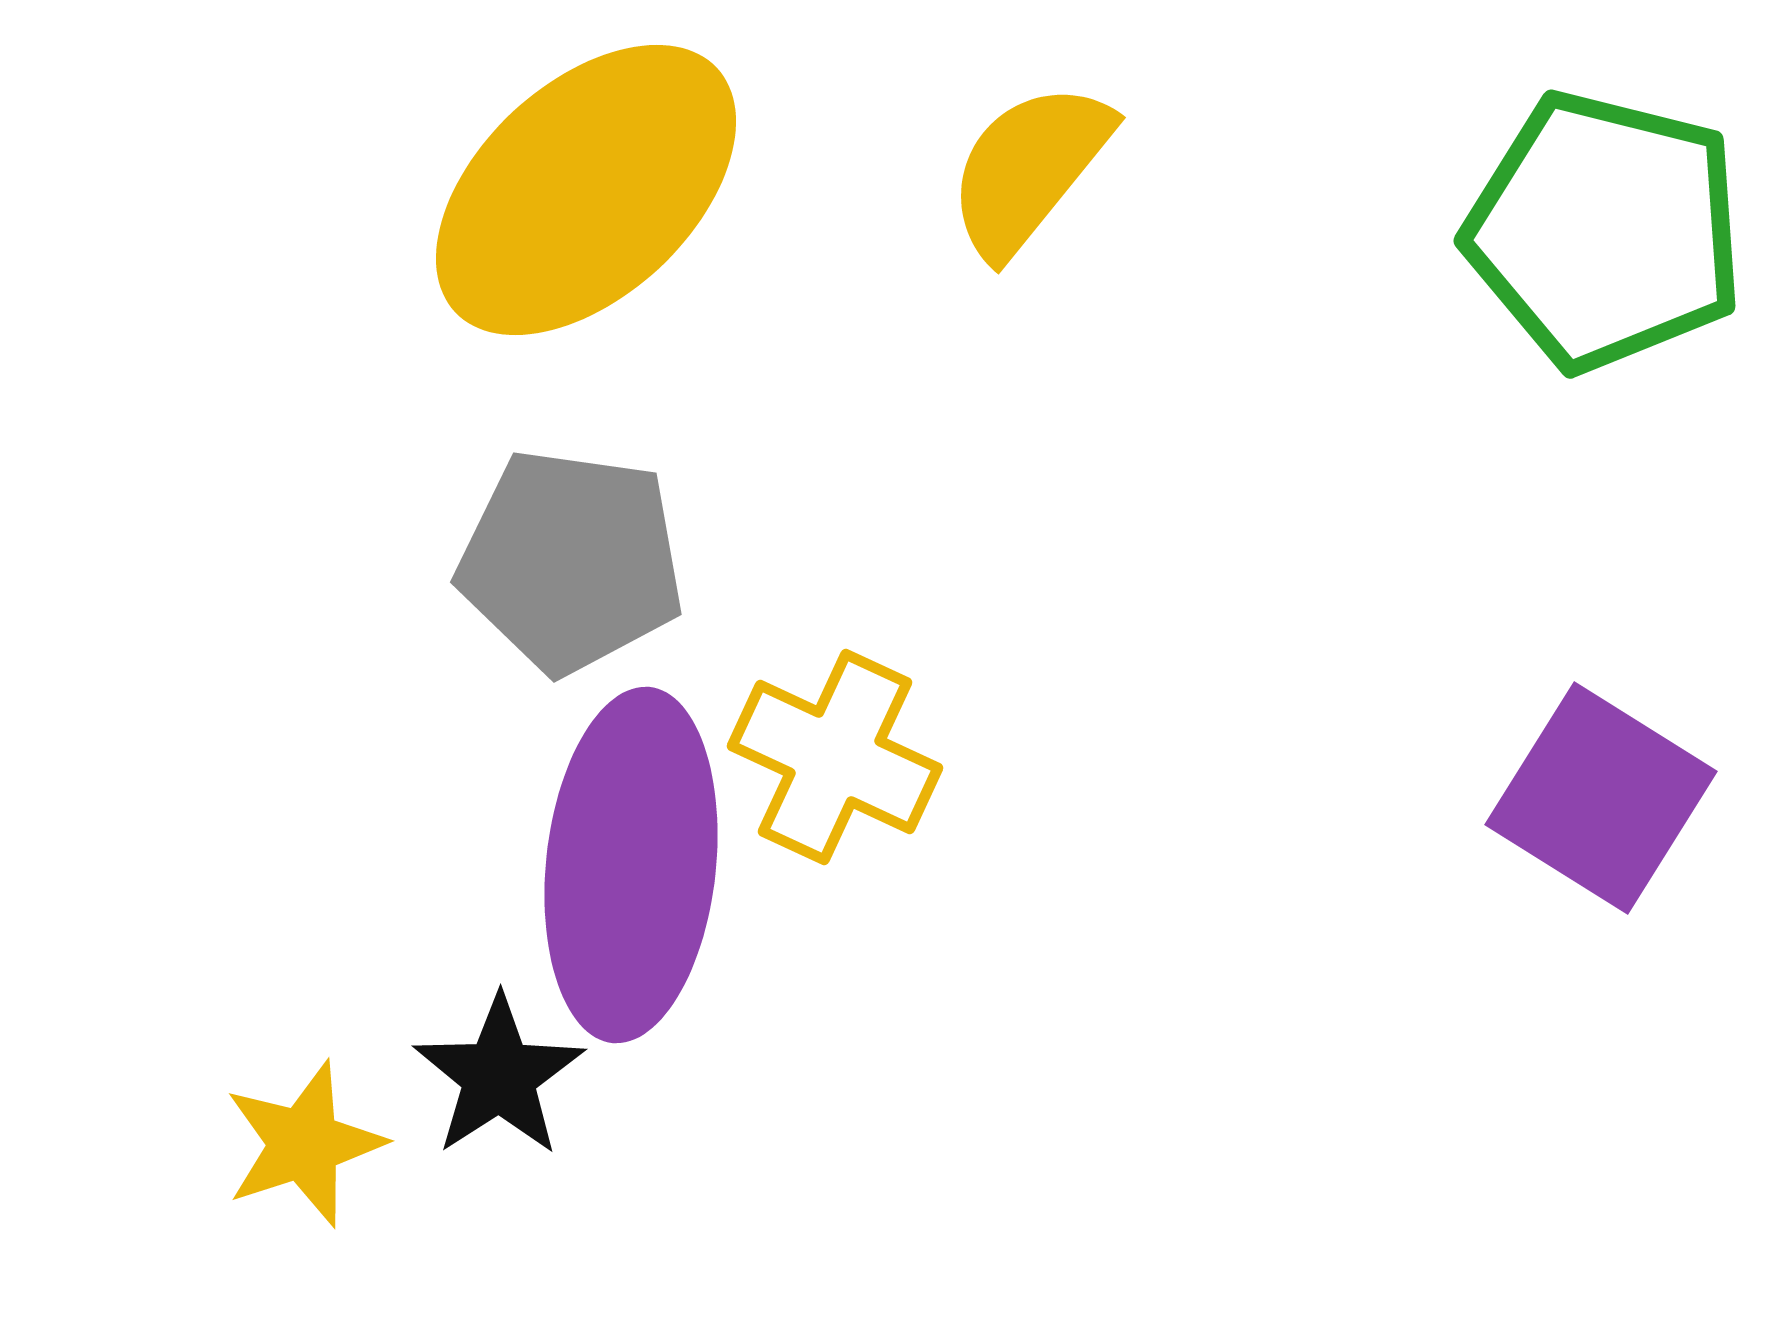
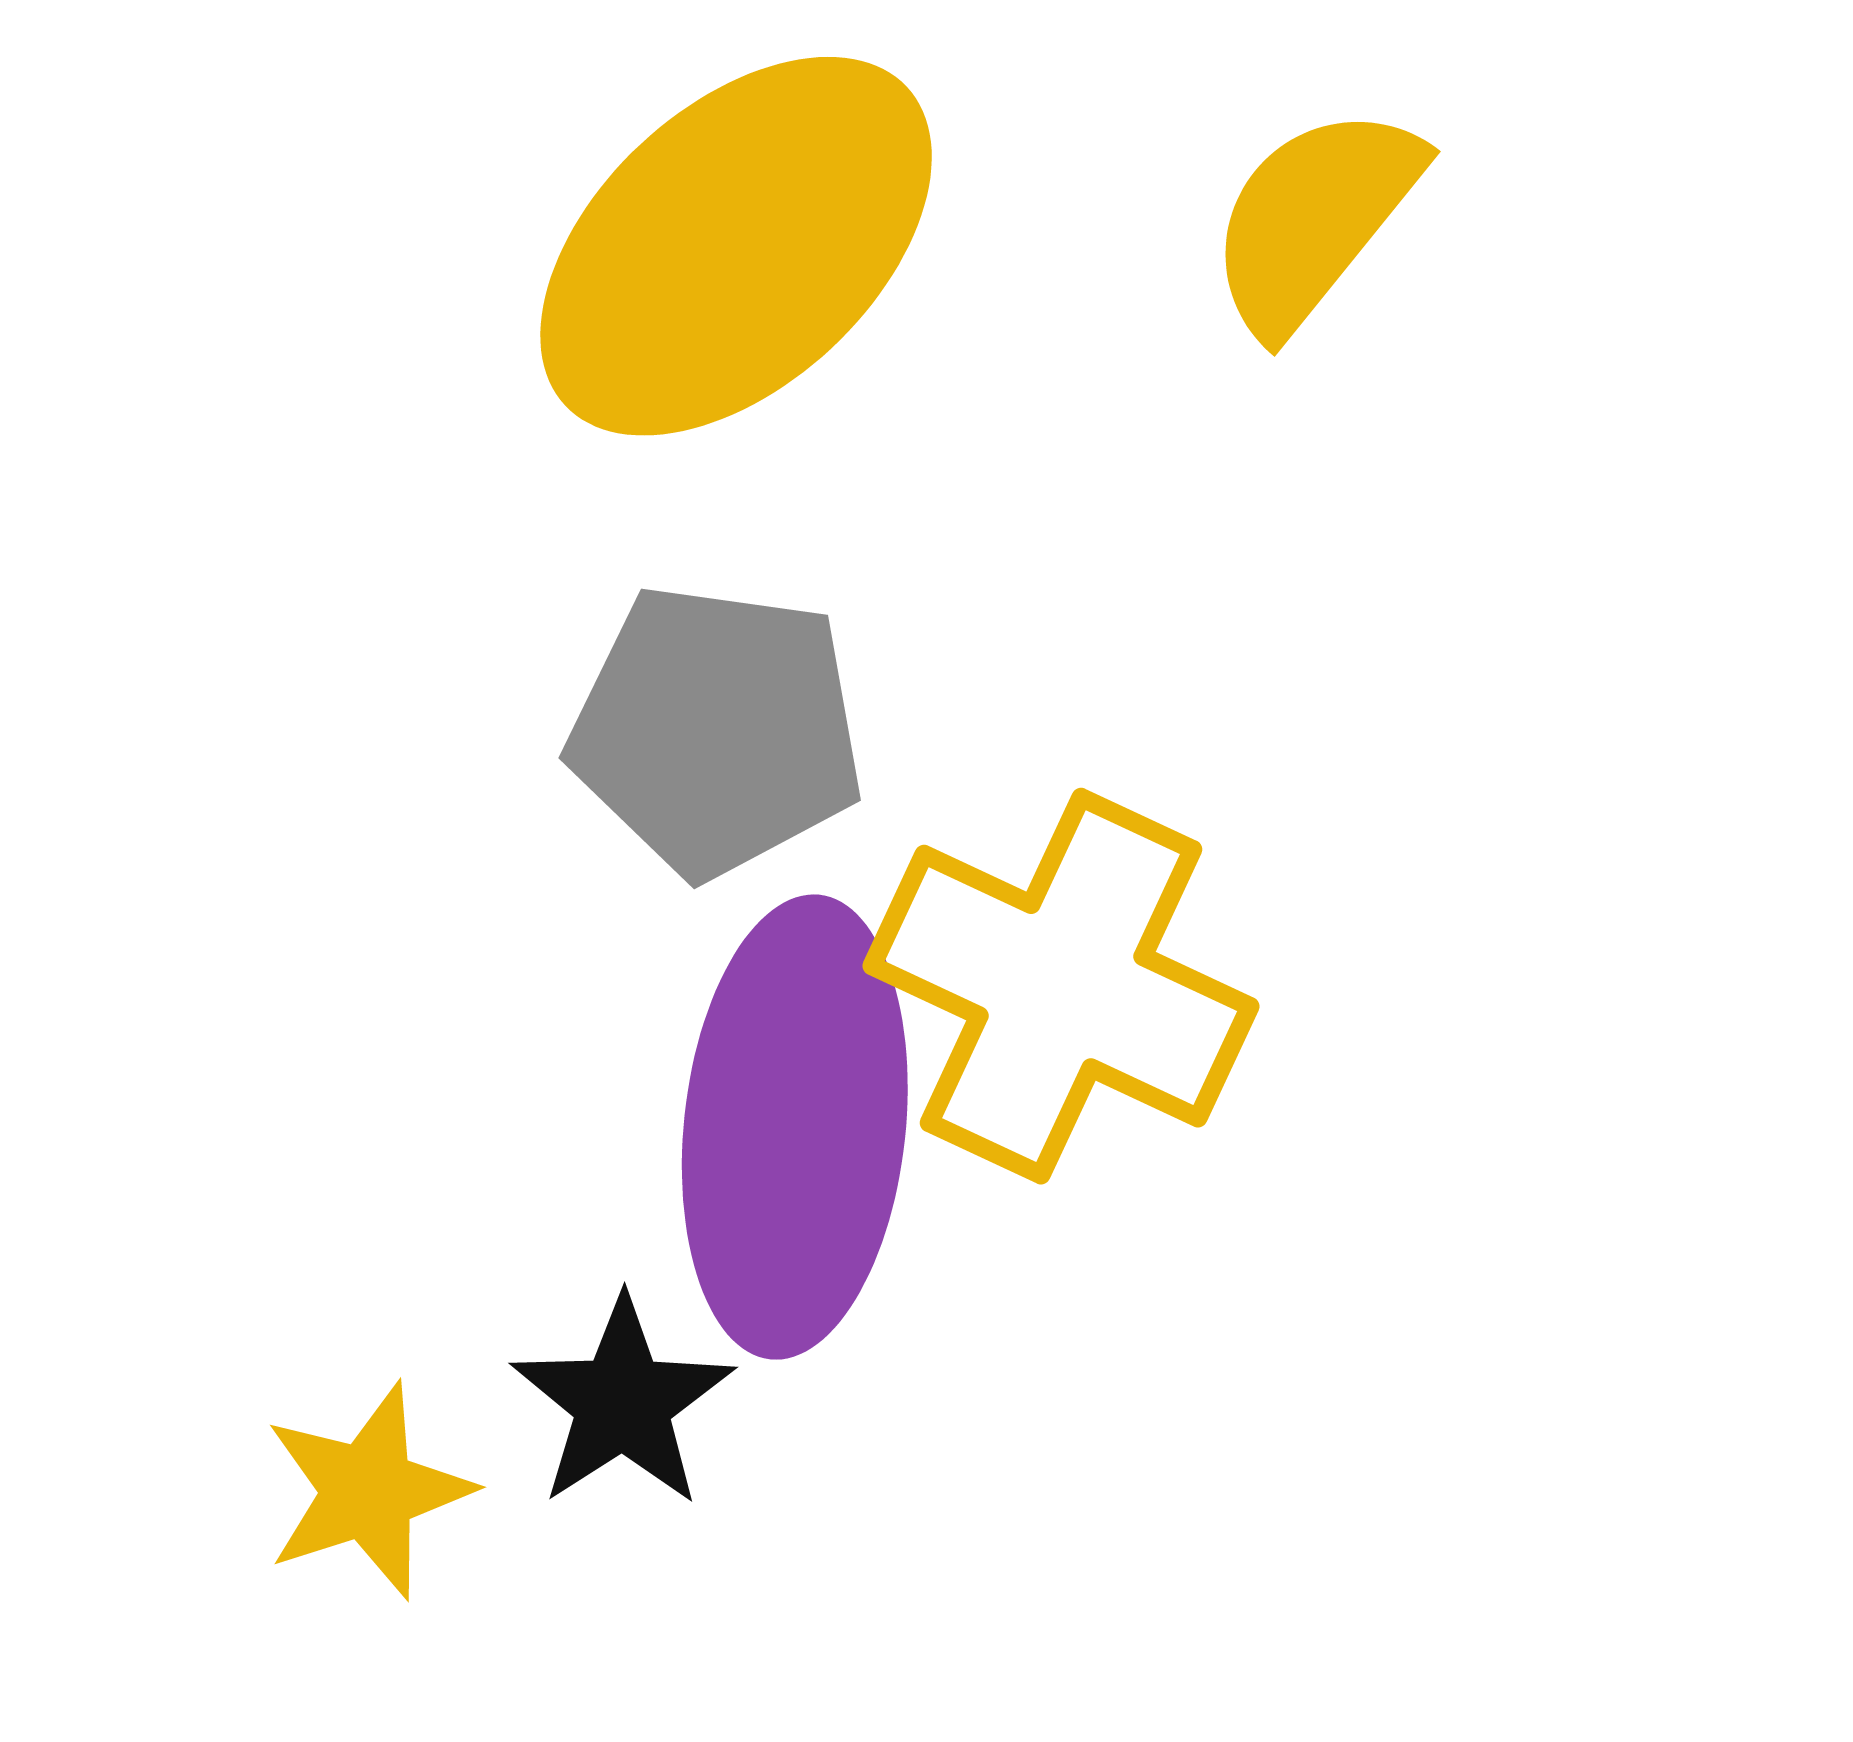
yellow cross: (835, 757) -> (1061, 986), size x1.4

